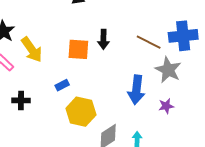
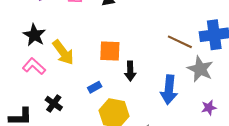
black arrow: (103, 39) -> (130, 71), moved
black cross: (21, 100) -> (54, 104), turned 36
purple star: (166, 106) -> (209, 108), moved

